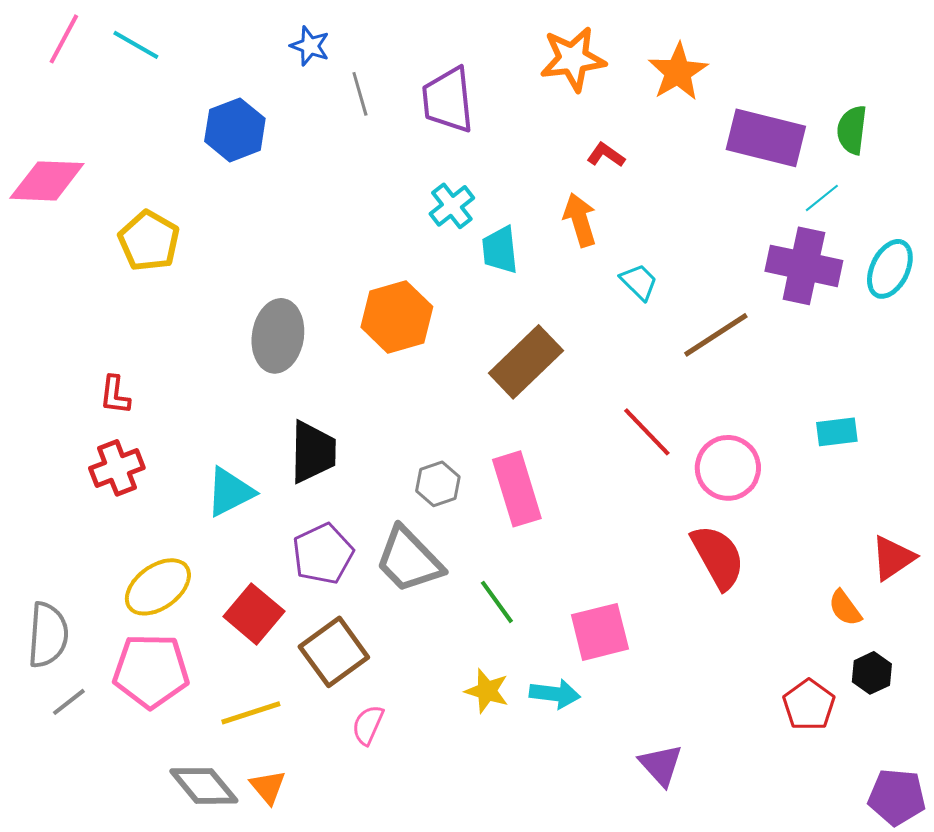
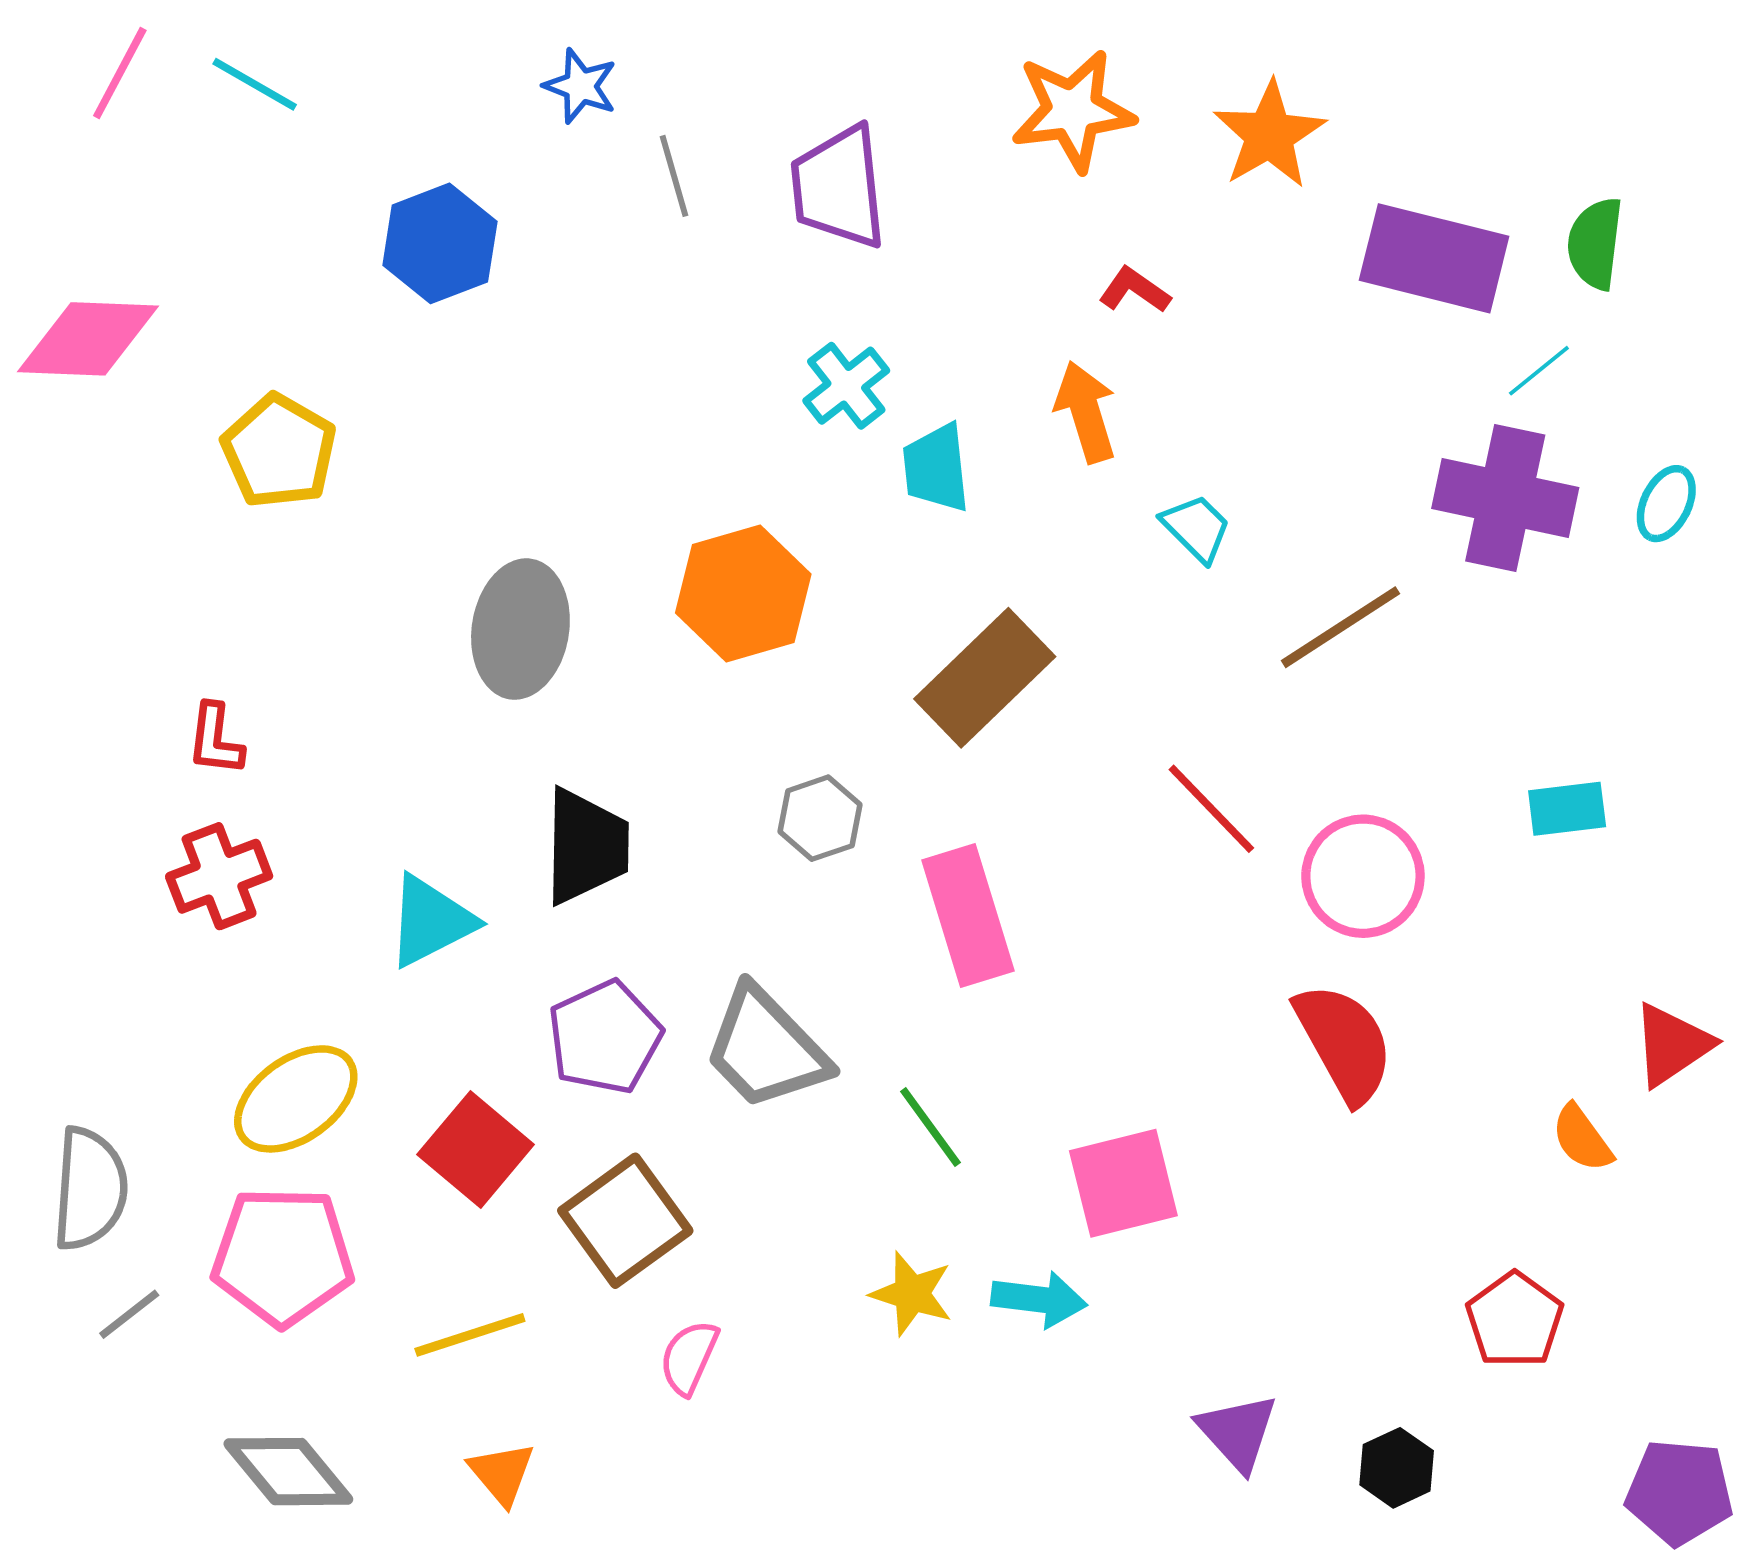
cyan ellipse: (890, 269) -> (1666, 504), size x0.7
gray hexagon: (438, 484) -> (820, 818), moved
black hexagon: (872, 673) -> (1397, 1468), moved
gray diamond: (204, 786) -> (288, 1472), moved

